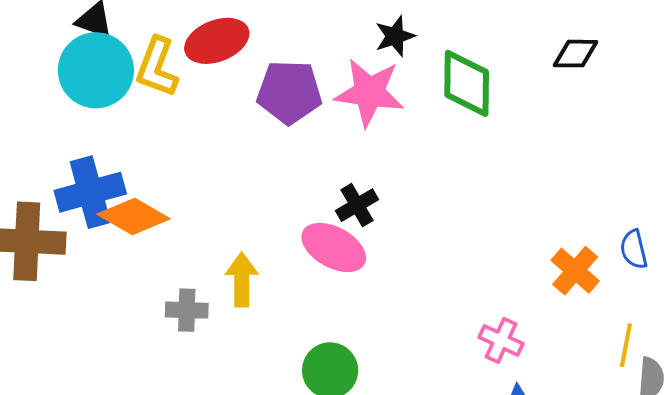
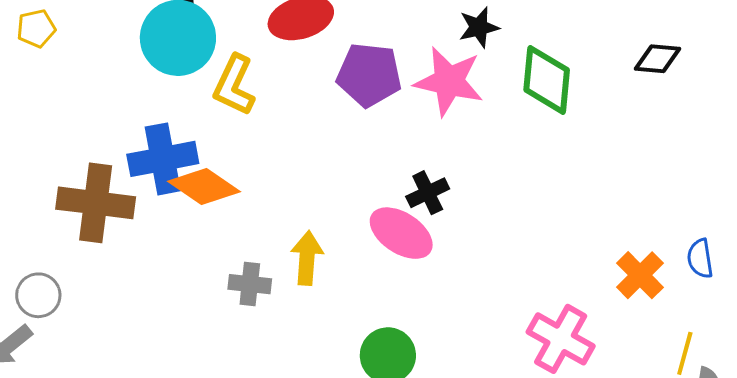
yellow L-shape: (157, 67) -> (234, 85), moved
pink cross: (501, 340) -> (561, 339), size x1.5

